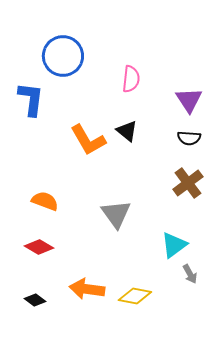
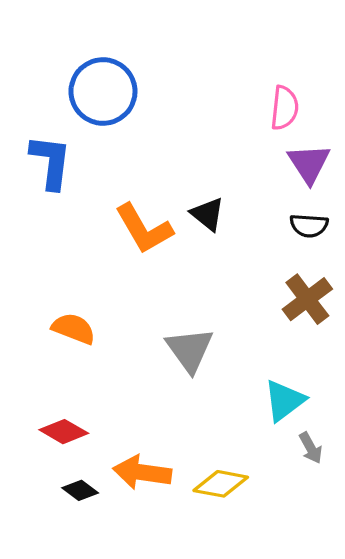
pink semicircle: (131, 79) -> (284, 108), moved
red diamond: (39, 247) -> (64, 432), moved
black diamond: (35, 300) -> (80, 490), moved

